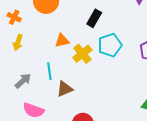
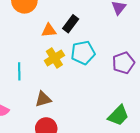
orange triangle: (62, 41) -> (49, 30), moved
brown triangle: (65, 89) -> (43, 99), moved

